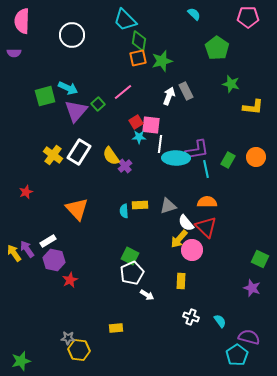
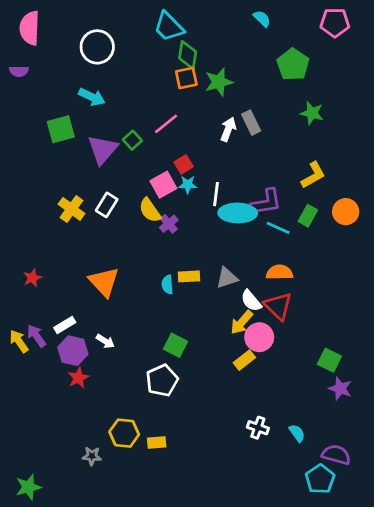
cyan arrow: (68, 88) -> (92, 97), moved
yellow L-shape: (253, 107) -> (313, 175), moved, turned -35
pink square: (151, 125) -> (163, 185), moved, turned -36
white rectangle: (79, 152) -> (107, 205), size x0.7
cyan line: (206, 169) -> (278, 228), turned -54
red star: (26, 192) -> (32, 278), moved
green square: (260, 259) -> (329, 360), moved
white pentagon: (132, 273) -> (162, 380), moved
red star: (70, 280) -> (78, 378), moved
yellow rectangle: (181, 281) -> (244, 360), moved, turned 49
white arrow: (147, 295) -> (105, 341), moved
yellow hexagon: (79, 350) -> (124, 433), moved

